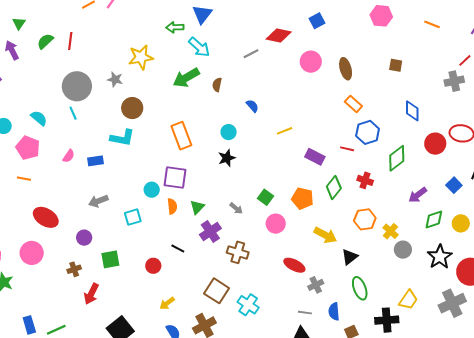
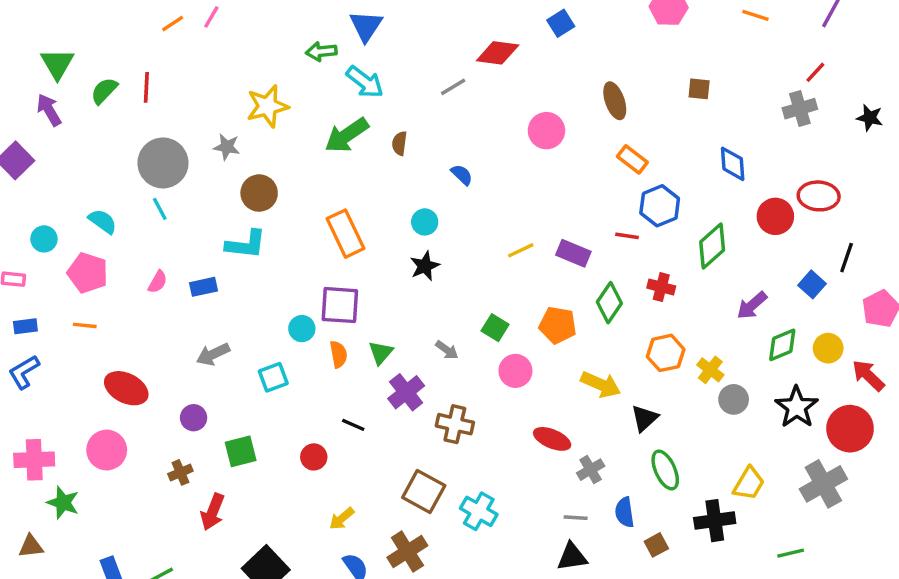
green triangle: (19, 23) -> (57, 64), size x1.5
pink circle: (311, 62) -> (546, 131), moved
yellow line: (285, 131) -> (521, 250), moved

